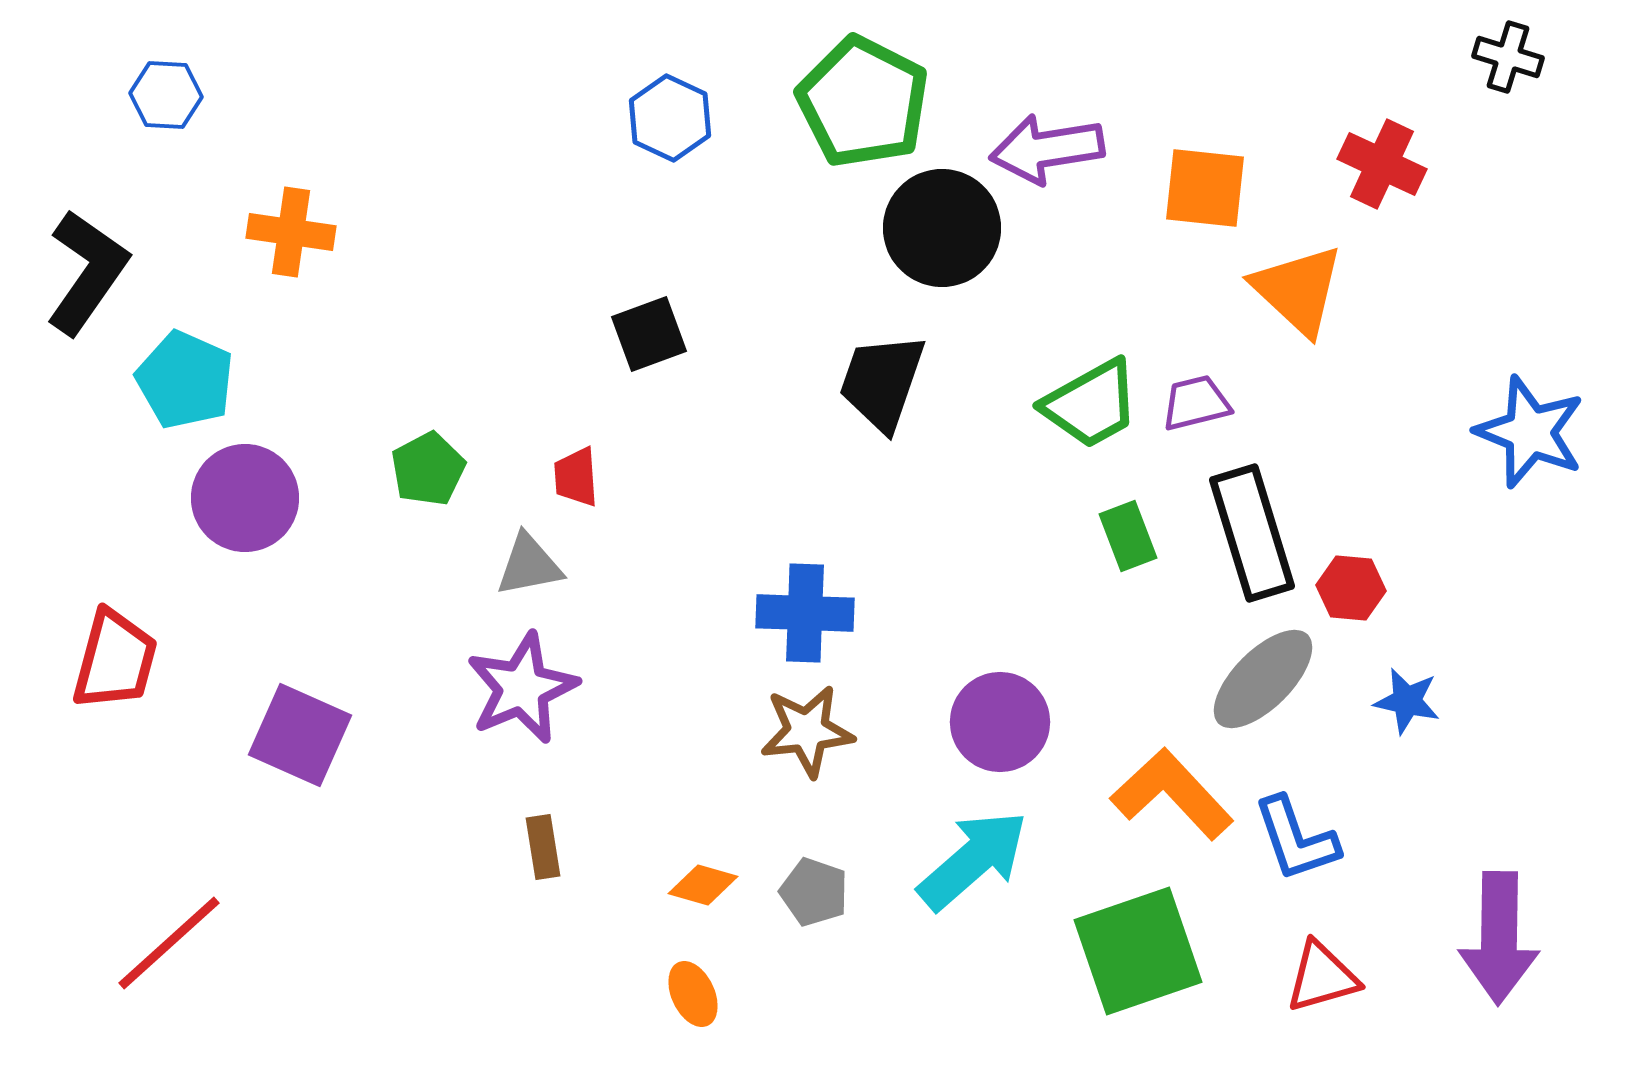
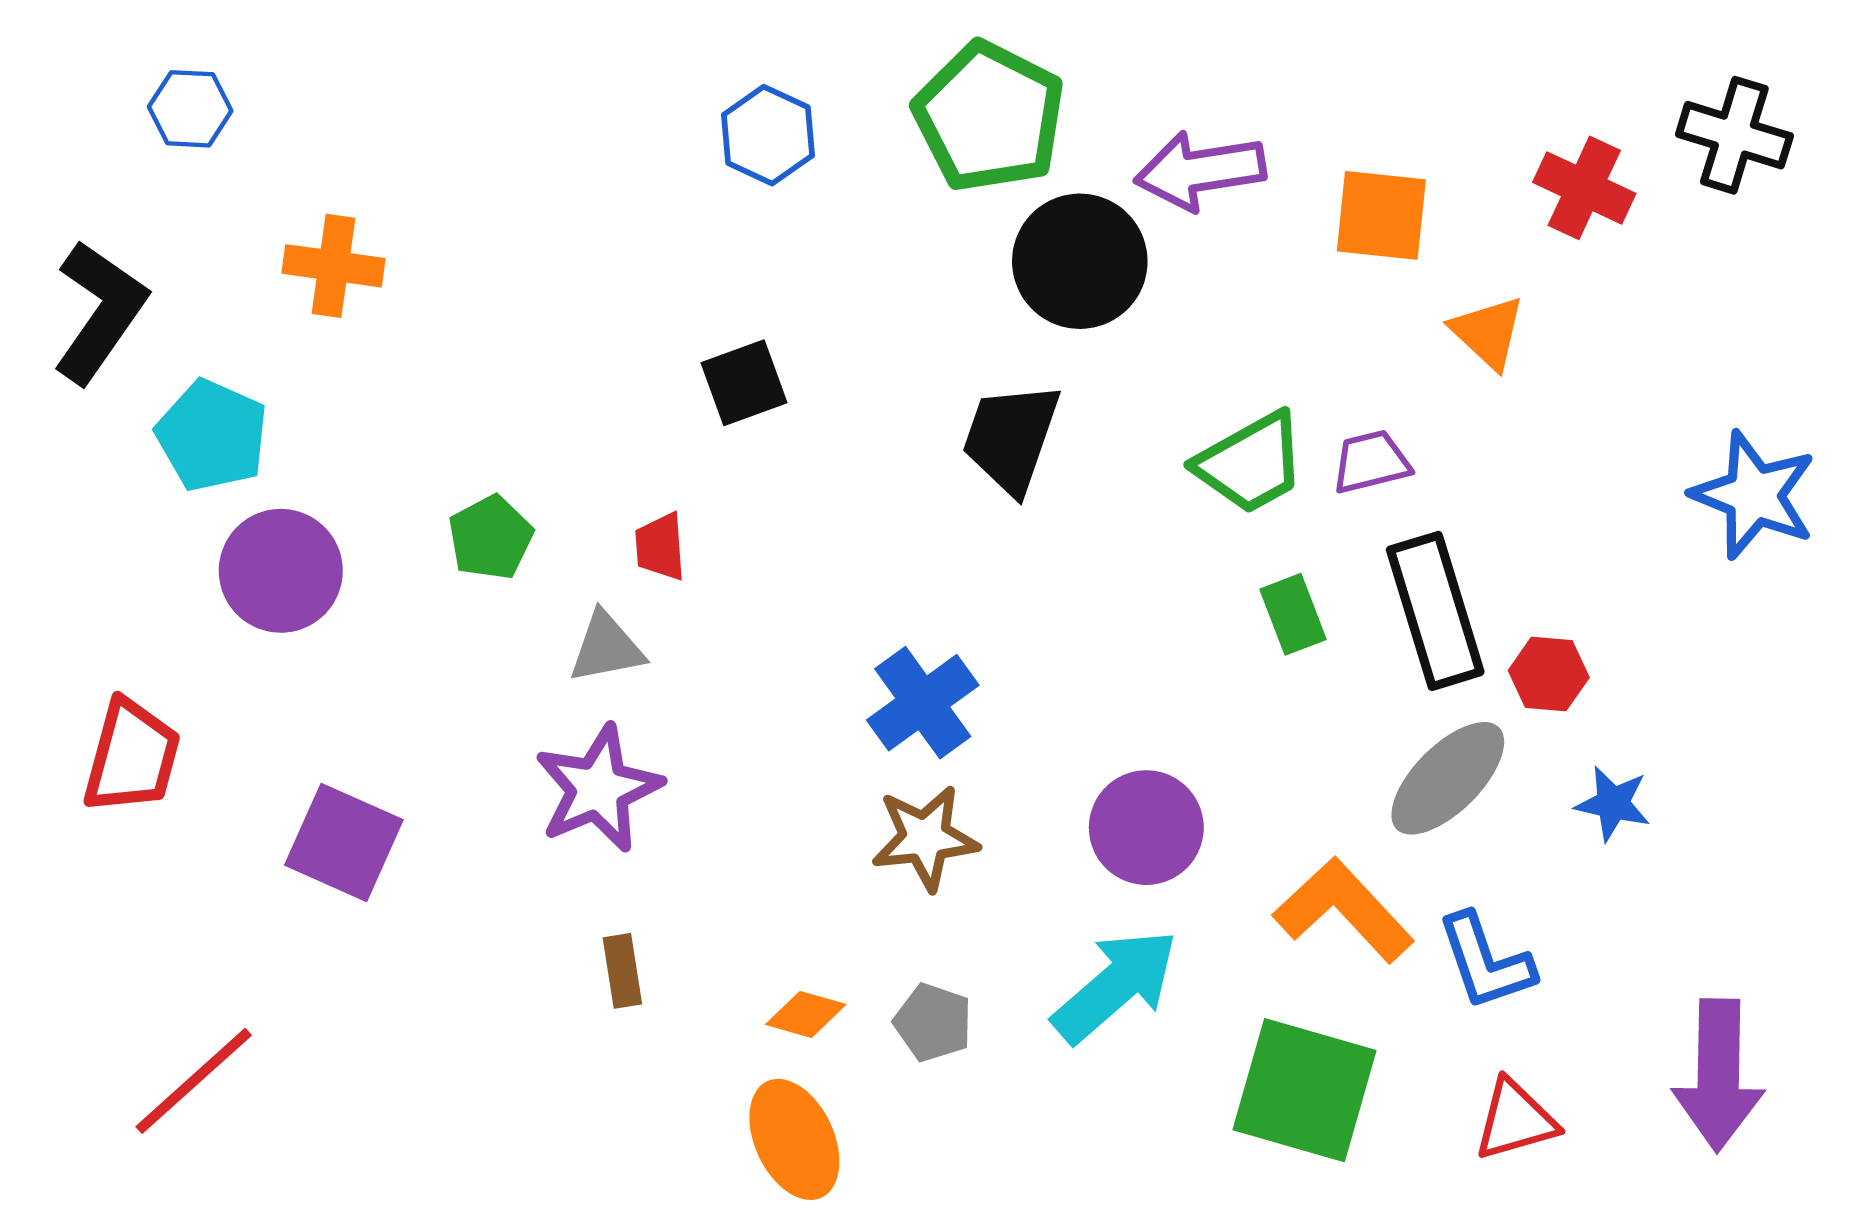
black cross: (1508, 57) -> (1734, 135), moved, size x1.4
orange triangle: (1298, 290) -> (1488, 332), size x0.7
blue cross: (805, 613) -> (923, 703), turned -38
green square: (1138, 951) -> (1305, 1090), turned 35
orange ellipse: (693, 994) -> (794, 1139), size x1.6

